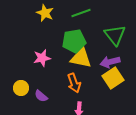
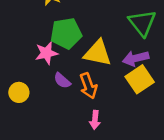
green pentagon: (74, 41) -> (66, 33), moved
purple semicircle: (41, 96) -> (62, 81), moved

